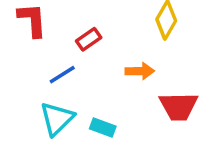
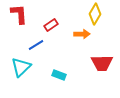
orange arrow: (140, 71) -> (82, 34), moved
cyan triangle: (57, 119) -> (21, 67), moved

